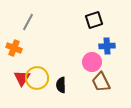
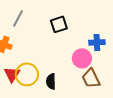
black square: (94, 20) -> (59, 24), moved

